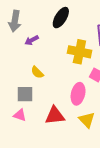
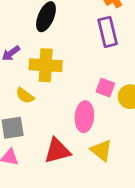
yellow cross: (79, 52) -> (46, 65), moved

